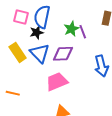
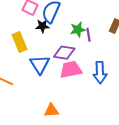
blue triangle: (40, 53) -> (40, 64), moved
pink trapezoid: (57, 82) -> (71, 70), moved

